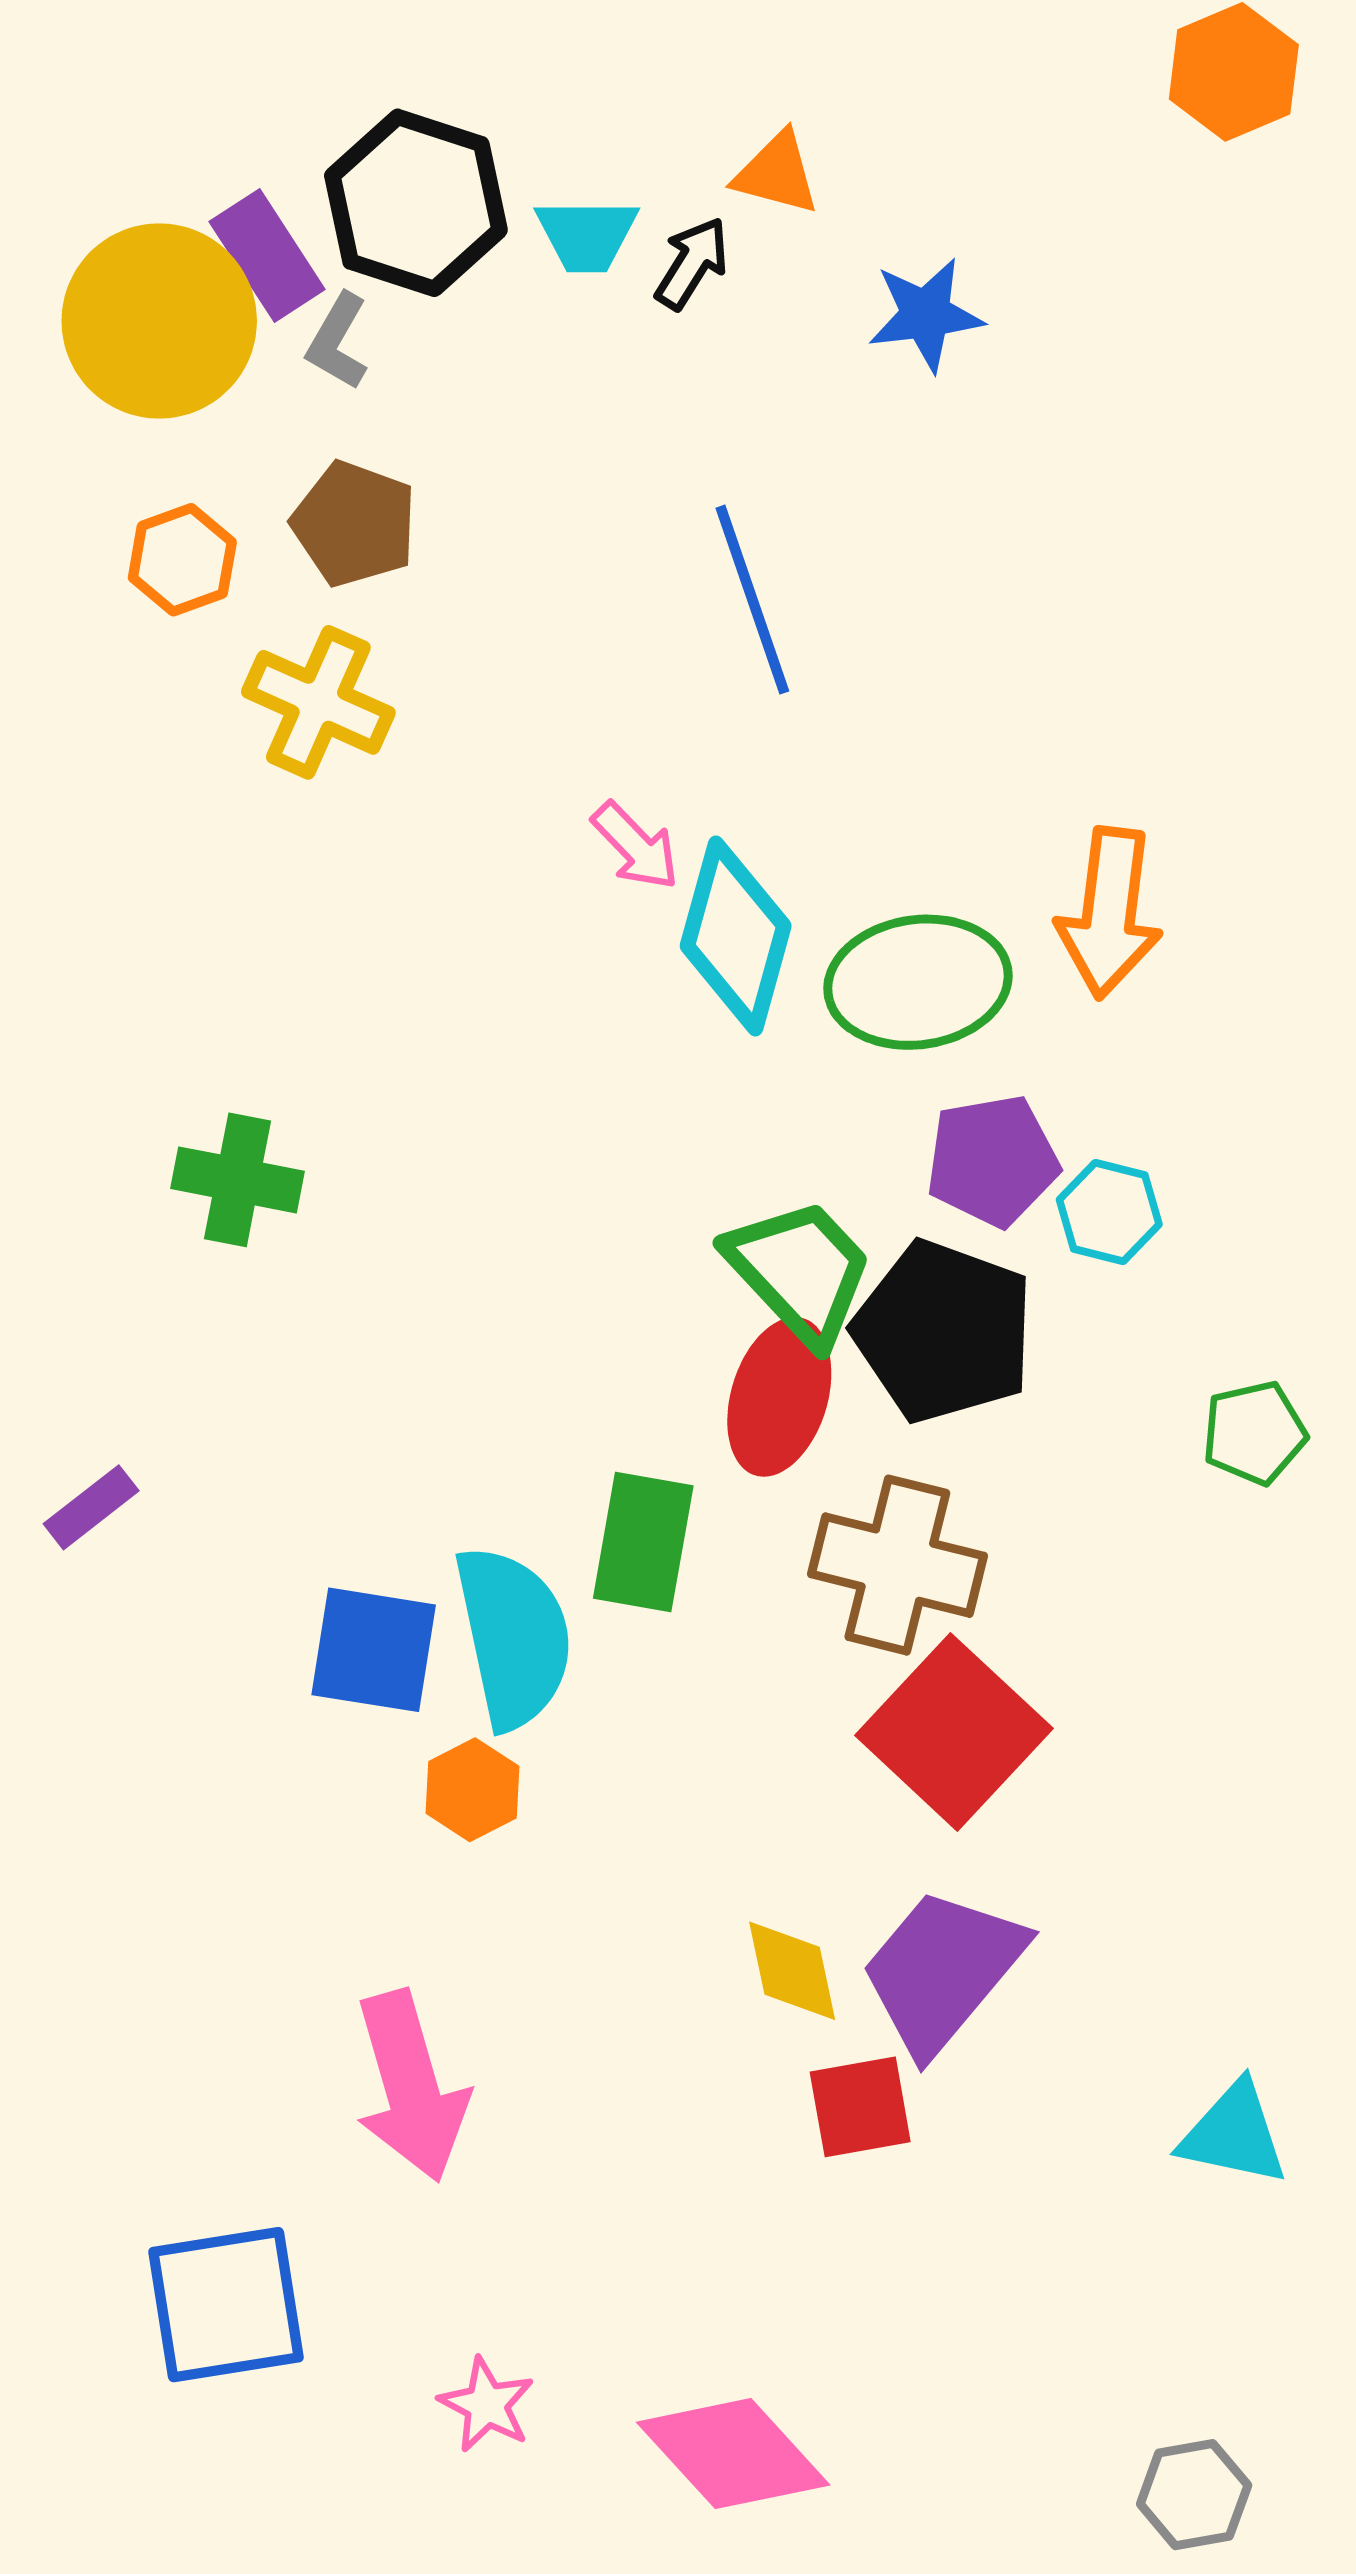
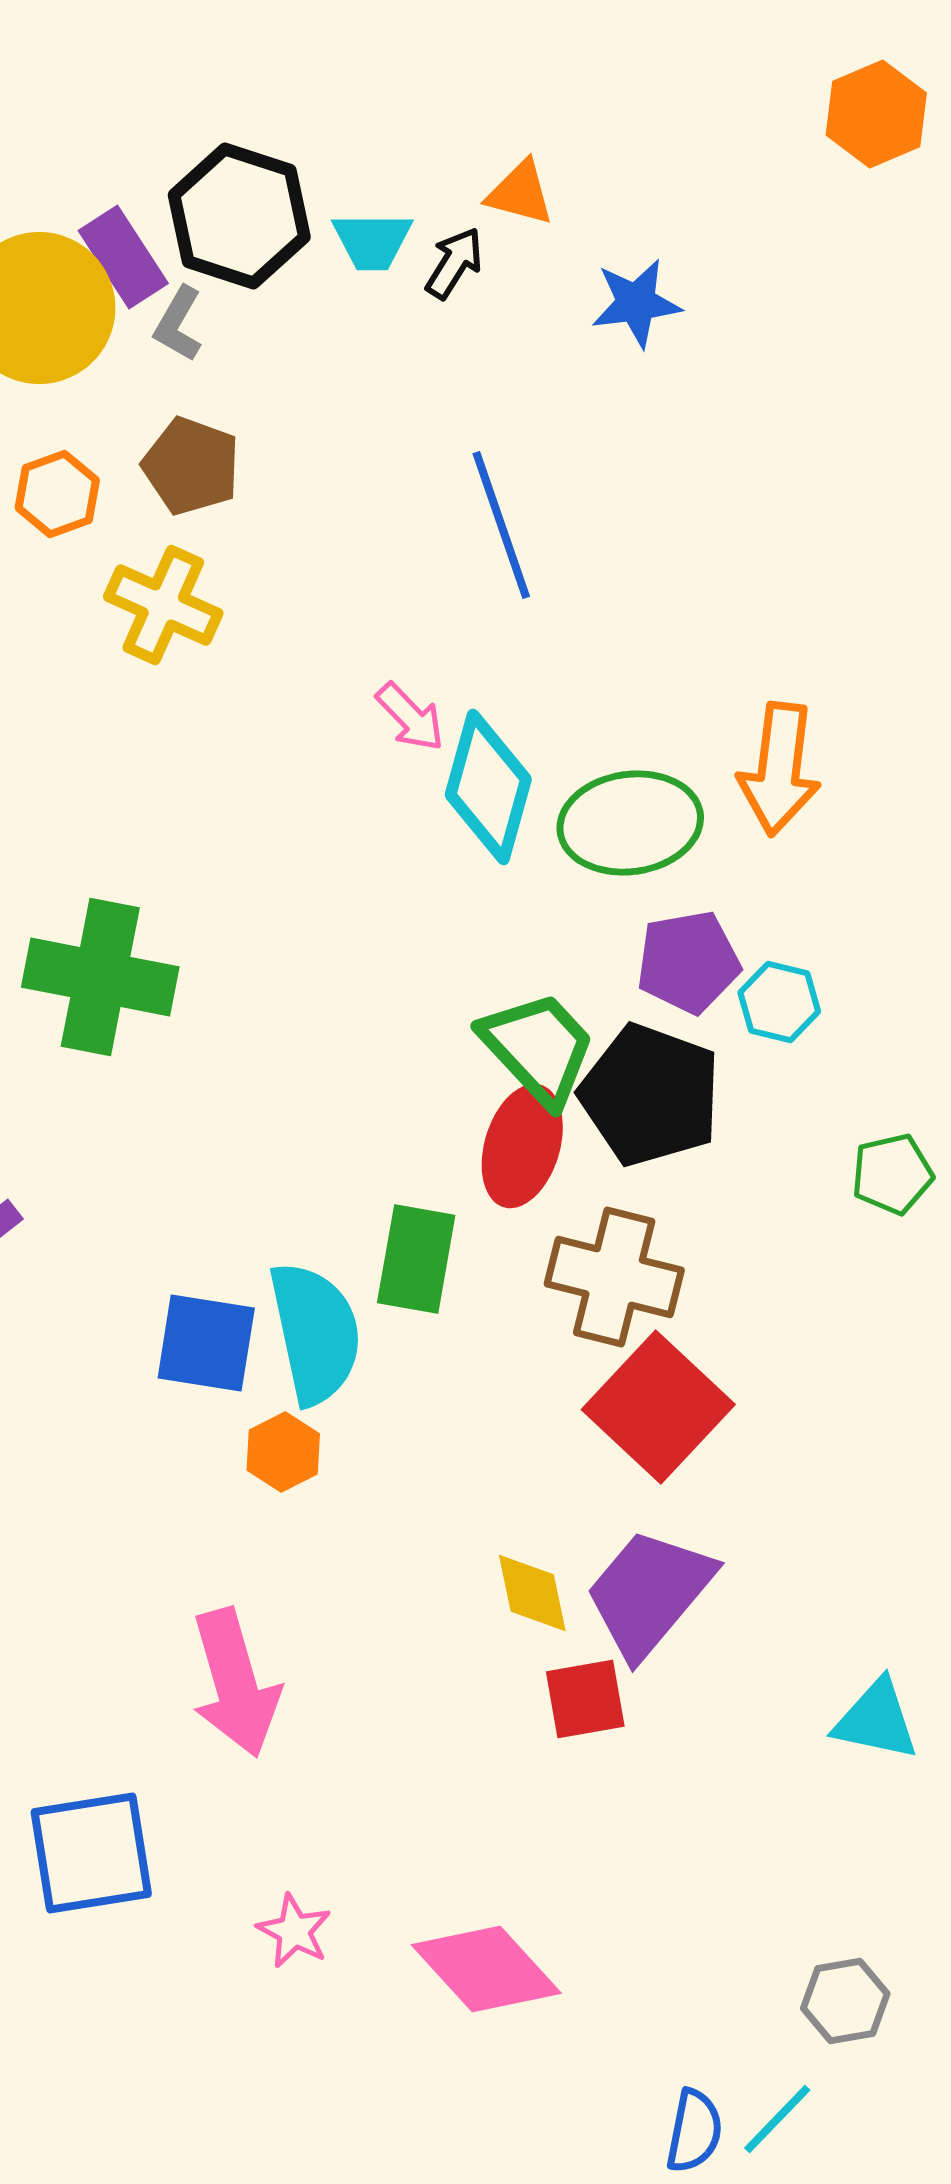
green cross: (238, 1180) -> (100, 977), size x1.5

